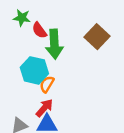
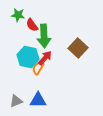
brown square: (97, 37) -> (78, 48), moved
red arrow: (44, 108) -> (45, 58), moved

